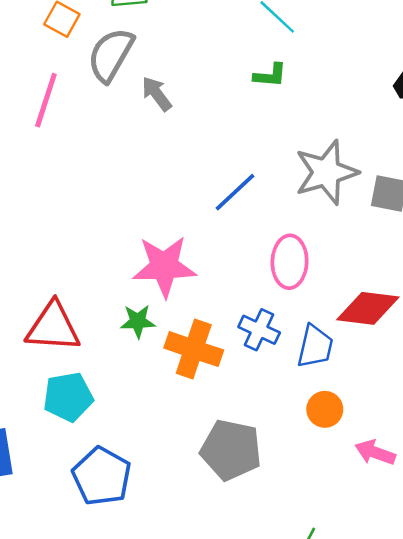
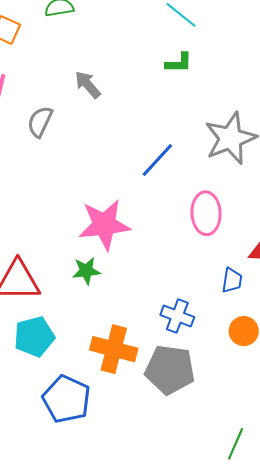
gray semicircle: (111, 55) -> (40, 122), moved, size x0.7
blue cross: (259, 330) -> (177, 316), moved
blue trapezoid: (315, 346) -> (232, 280), size x0.7
orange cross: (194, 349) -> (114, 349), moved

